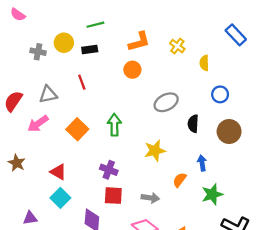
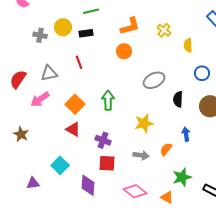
red triangle: (58, 172) -> (73, 129), moved
green star: (212, 194) -> (182, 177), moved
gray arrow: (150, 198) -> (141, 155), moved

